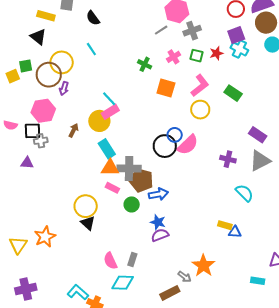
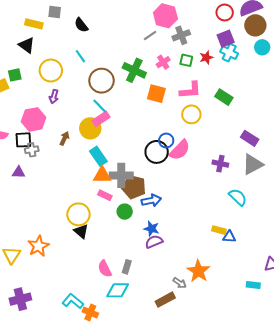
green cross: (145, 64) -> (134, 70), size x1.6
brown circle: (49, 75) -> (102, 81), moved
pink L-shape: (200, 86) -> (190, 90), turned 35

